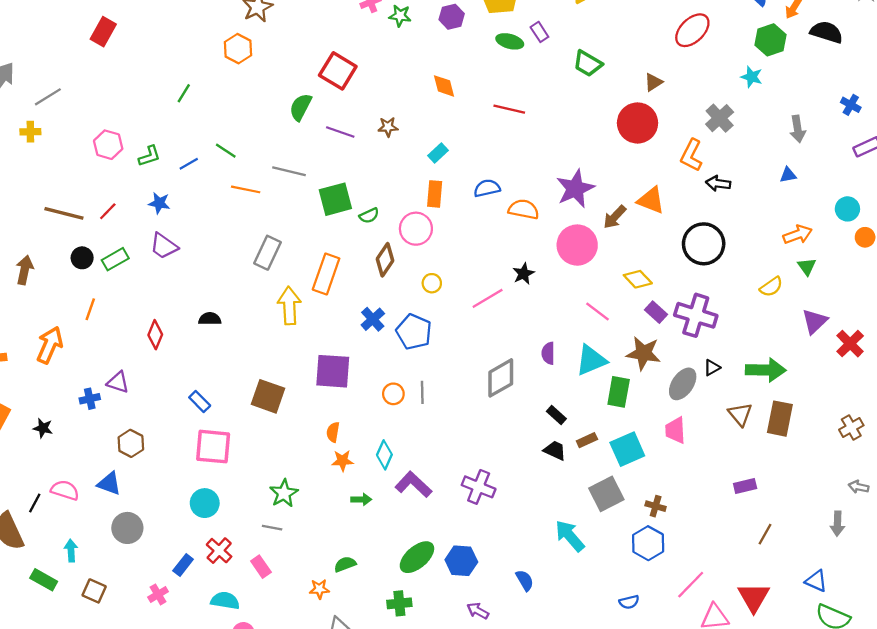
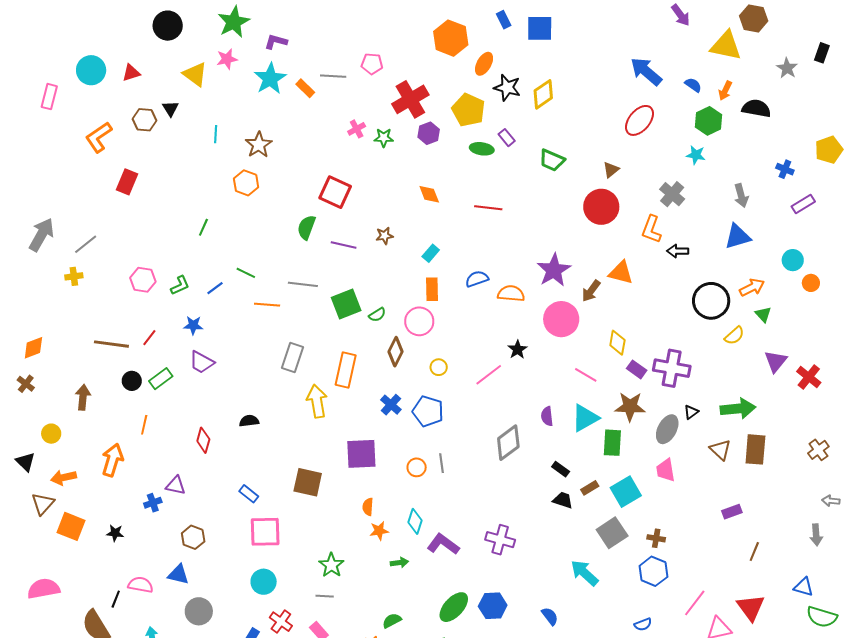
blue triangle: (788, 175) -> (738, 237), size x1.8
black circle: (704, 244) -> (711, 301), moved
yellow diamond: (638, 279) -> (617, 343), turned 60

